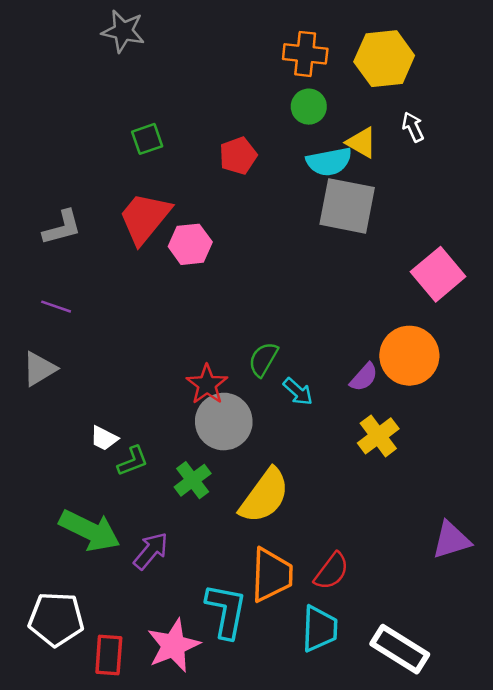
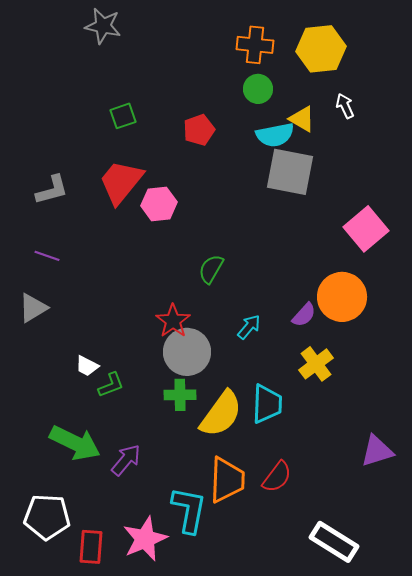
green semicircle: (263, 359) -> (211, 269), moved
cyan arrow: (298, 392) -> (249, 327), turned -92
green cross: (193, 480) -> (180, 395), moved, turned 36
cyan trapezoid: (320, 629) -> (267, 404), moved

